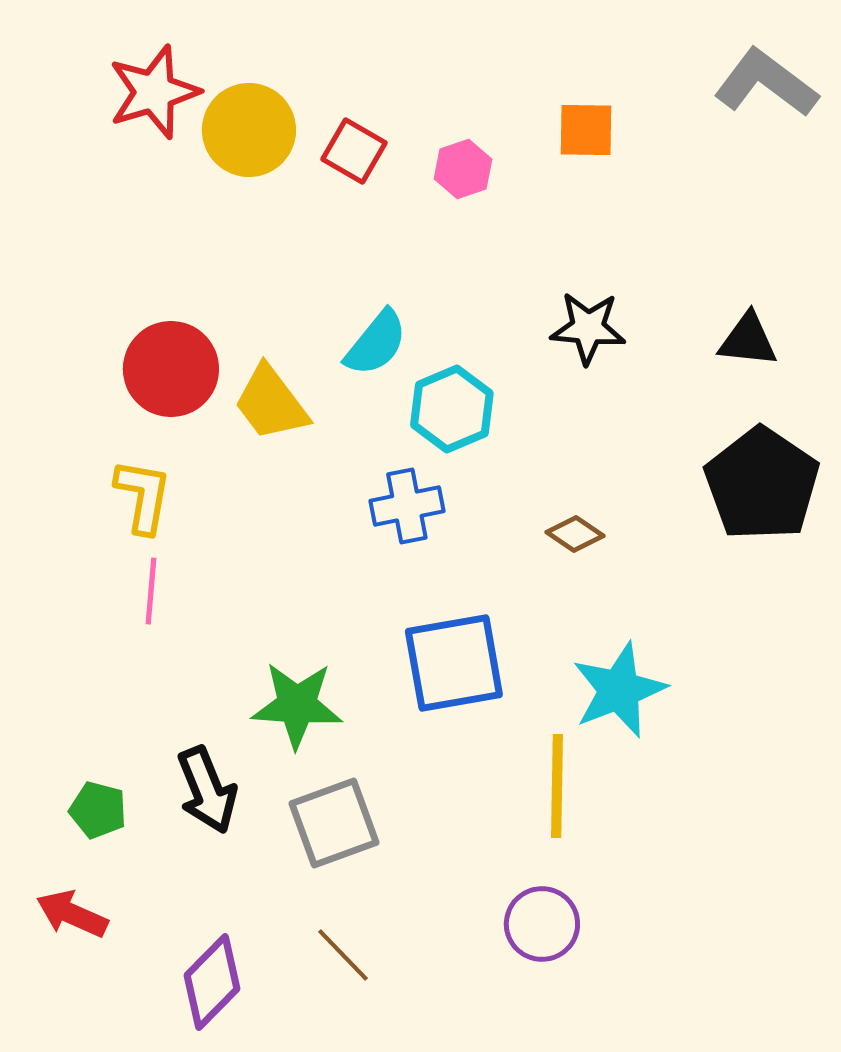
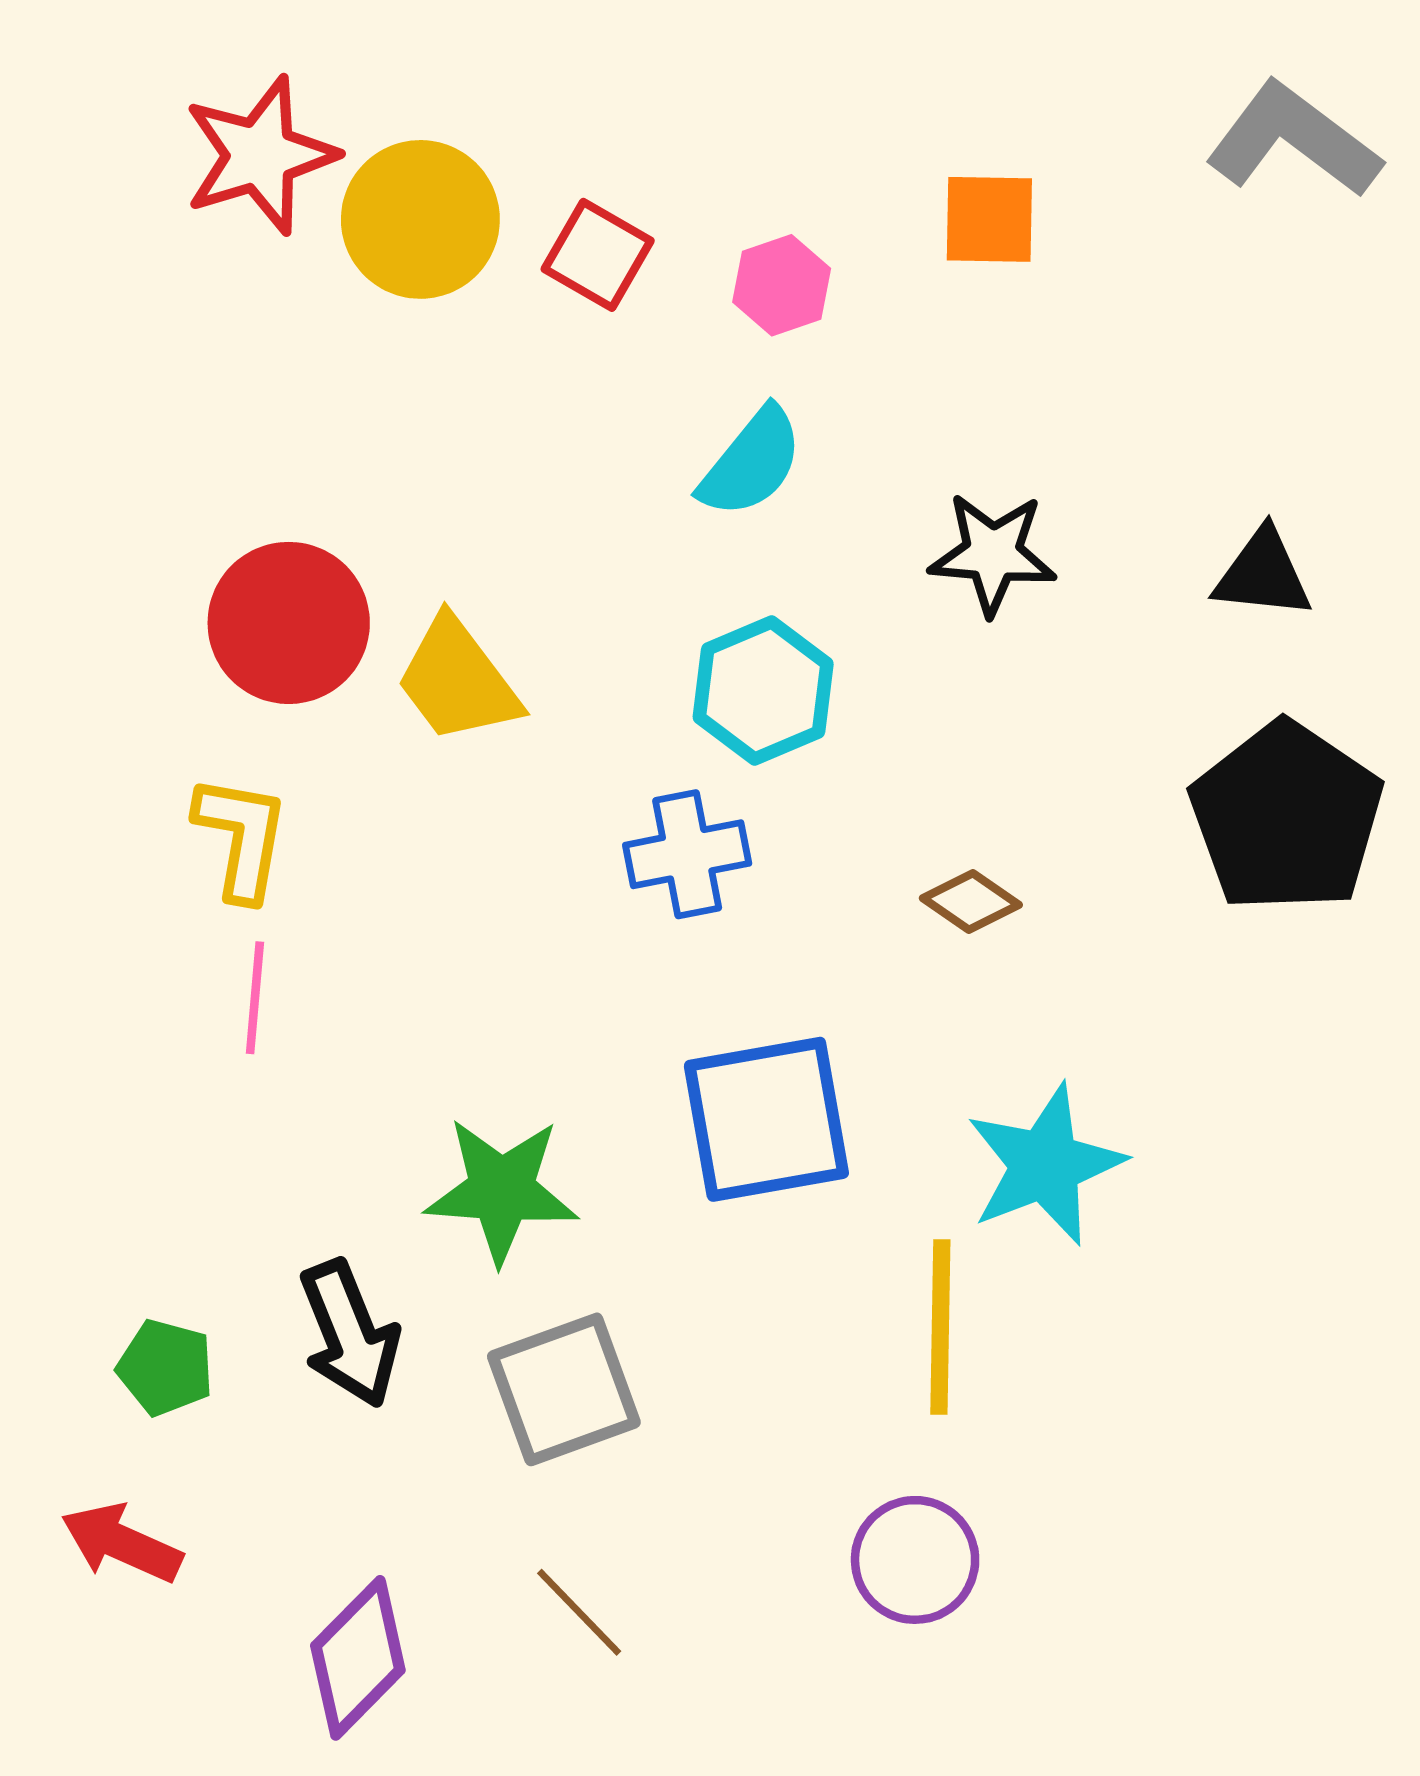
cyan semicircle: (376, 343) -> (751, 463), moved

